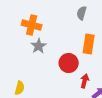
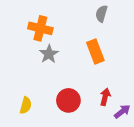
orange rectangle: (89, 44) -> (95, 52), moved, turned -30
red circle: (69, 63) -> (68, 100), moved

